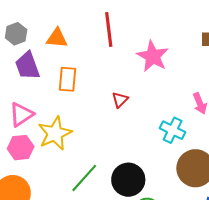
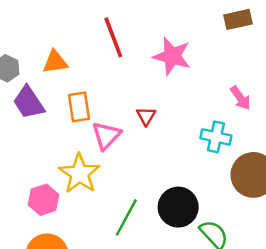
pink triangle: (21, 114) -> (106, 135), moved

